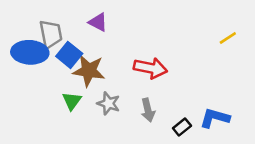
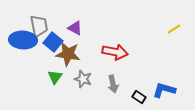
purple triangle: (98, 22) -> (75, 28), moved
black rectangle: (182, 127) -> (139, 97), turned 72

